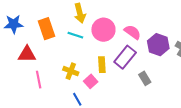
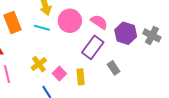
yellow rectangle: (102, 65) -> (81, 77), moved
yellow cross: (71, 71) -> (39, 64), turned 35

